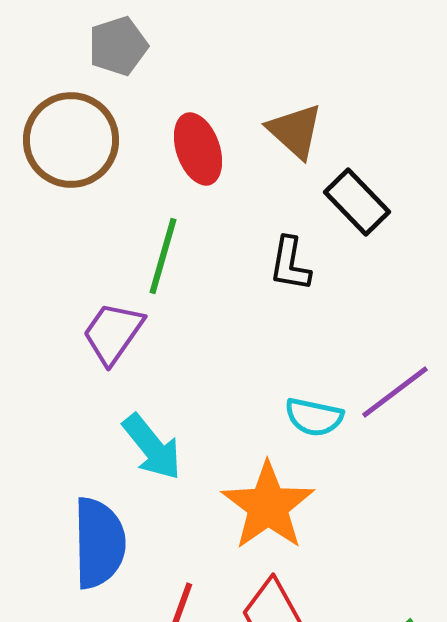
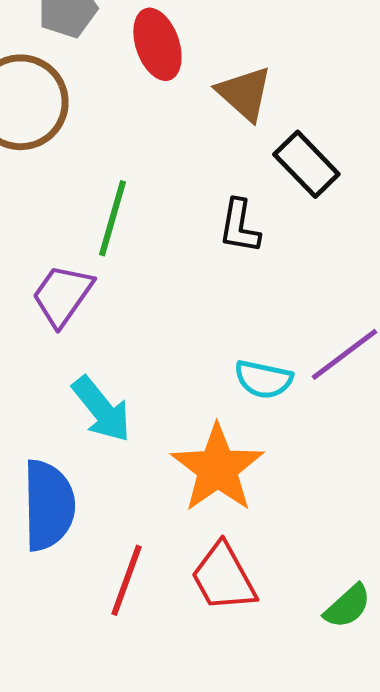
red ellipse: (198, 149) -> (157, 44), moved

